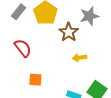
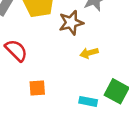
brown star: (69, 32) -> (71, 23), turned 30

